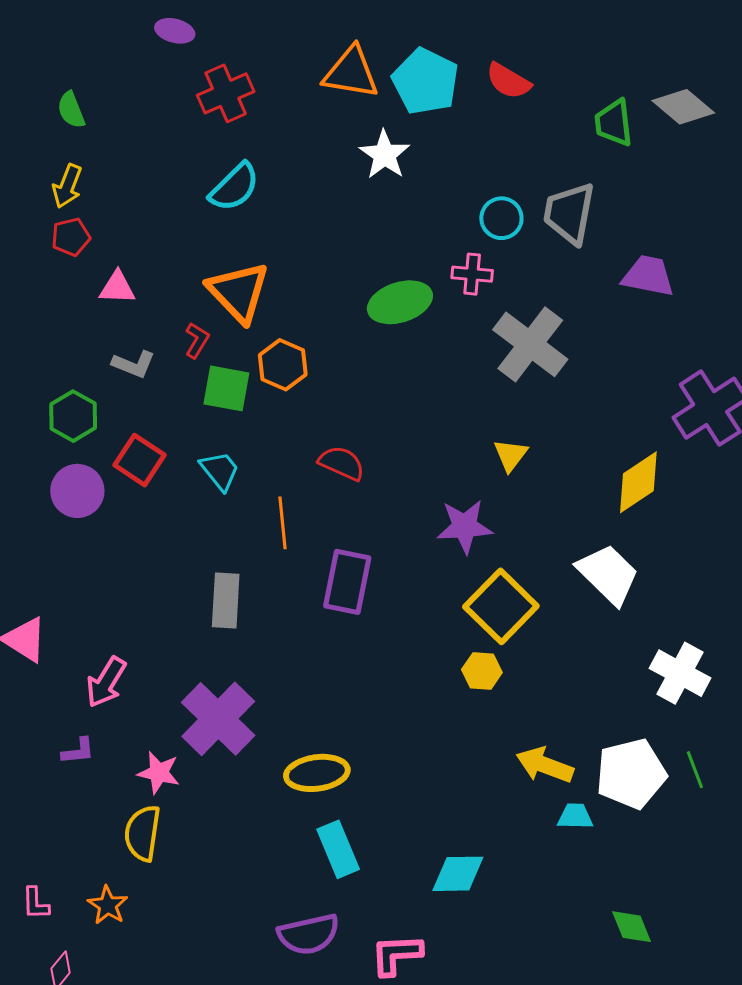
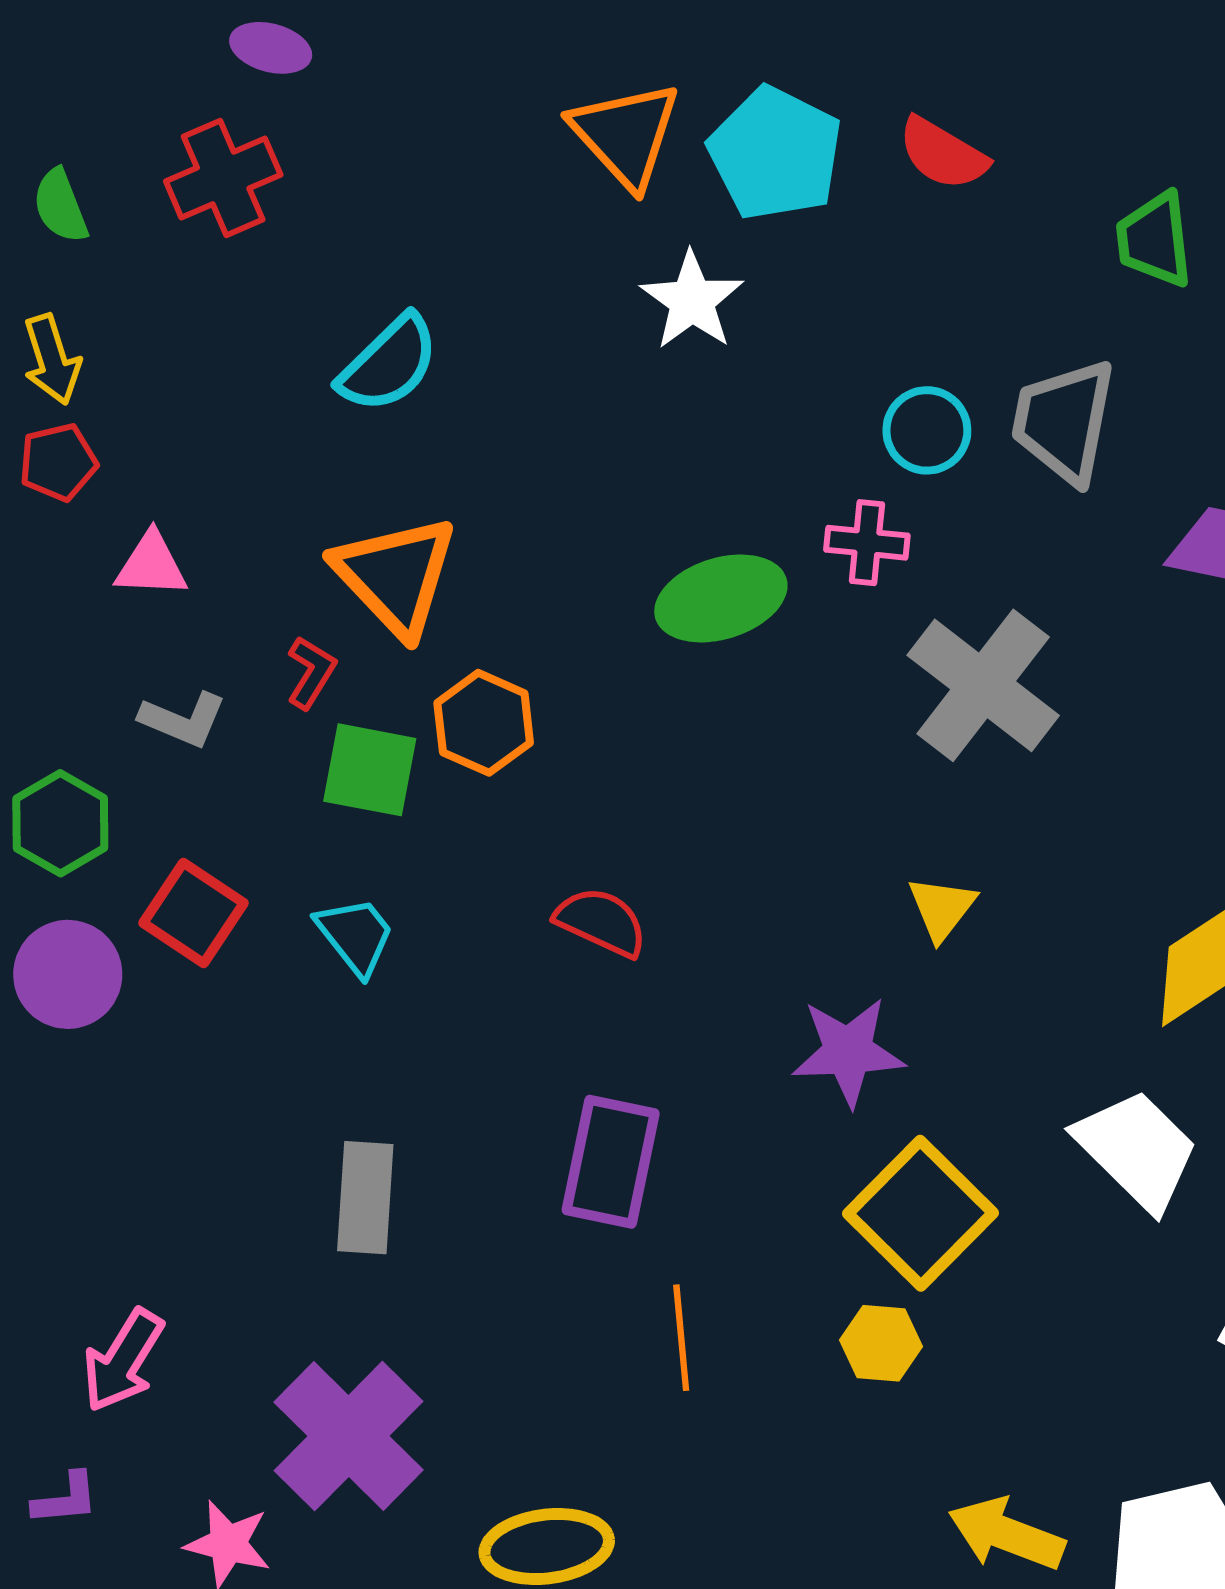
orange triangle: (351, 73) -> (626, 135), turned 38
red cross: (226, 93) -> (223, 178), moved
yellow arrow: (67, 186) -> (52, 359), turned -39
orange line: (282, 523) -> (681, 1338), moved

